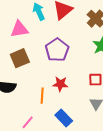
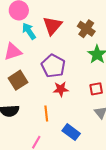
red star: (60, 84) -> (61, 89), moved

